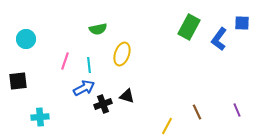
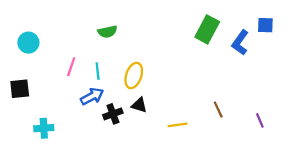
yellow ellipse: (122, 54) -> (134, 76), moved
brown line: (197, 112) -> (218, 110), moved
yellow line: (167, 126) -> (178, 125), moved, turned 54

